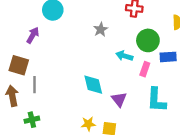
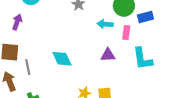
cyan diamond: (93, 85) -> (62, 59), moved
purple triangle: (119, 99) -> (108, 55), moved, turned -42

